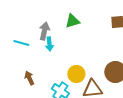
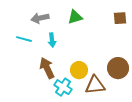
gray arrow: (44, 31) -> (40, 18), moved, turned -114
brown arrow: (29, 78) -> (47, 68), moved, size x1.5

